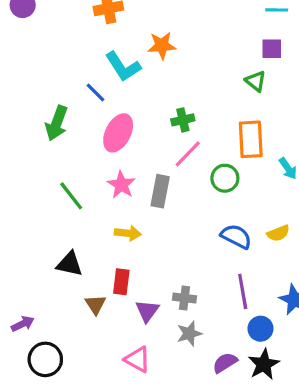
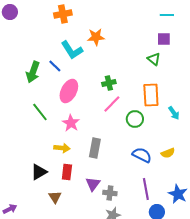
green arrow: (57, 123) -> (33, 72), moved
gray rectangle: (160, 191) -> (95, 148), moved
green line: (71, 196) -> (40, 112), moved
yellow arrow: (128, 233) -> (62, 148), moved
black triangle: (70, 264) -> (39, 172), turned -42
red rectangle: (121, 282) -> (67, 172), moved
purple triangle: (147, 311) -> (93, 184), moved

